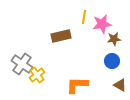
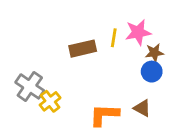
yellow line: (84, 17) -> (114, 38), moved
blue circle: (112, 61) -> (152, 72), moved
brown triangle: (120, 85) -> (142, 108), moved

